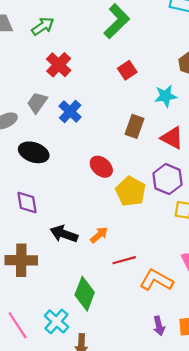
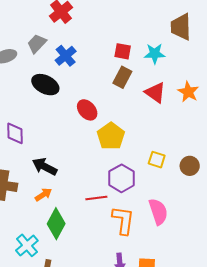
red square: (127, 70) -> (123, 51), moved, turned 36
black ellipse: (34, 152) -> (45, 85), moved
purple hexagon: (168, 179) -> (122, 178), moved
orange arrow: (99, 235) -> (43, 195), moved
orange L-shape: (156, 280) -> (123, 220), turned 60

